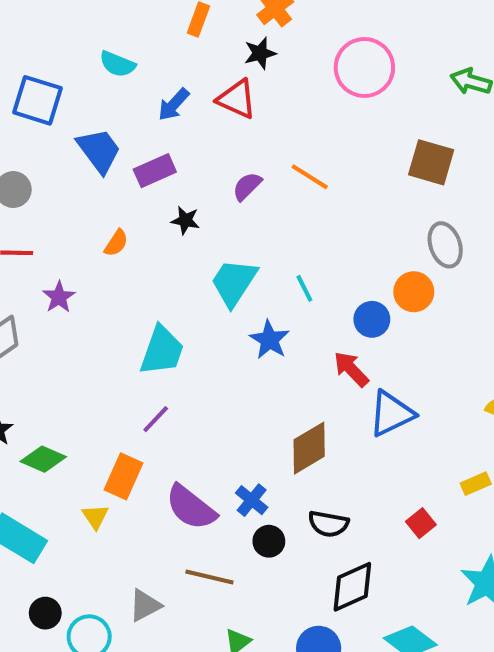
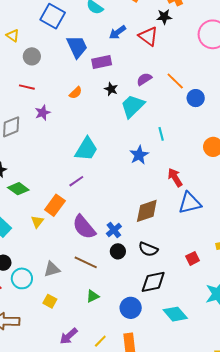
cyan trapezoid: (234, 282) -> (133, 106), moved
blue circle: (372, 319) -> (196, 98), moved

